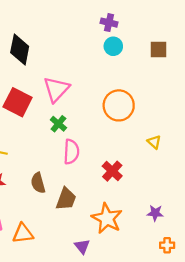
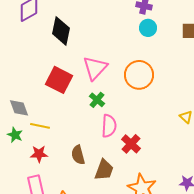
orange circle: (119, 105) -> (139, 75), moved
red cross: (112, 171) -> (131, 144), moved

